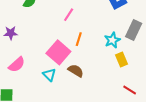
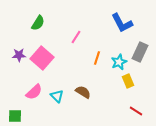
orange line: (79, 39) -> (97, 58), moved
pink square: (58, 52) -> (42, 58), moved
pink semicircle: (17, 65) -> (34, 92), moved

